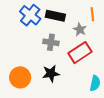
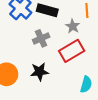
gray cross: (51, 42) -> (41, 38), turned -35

